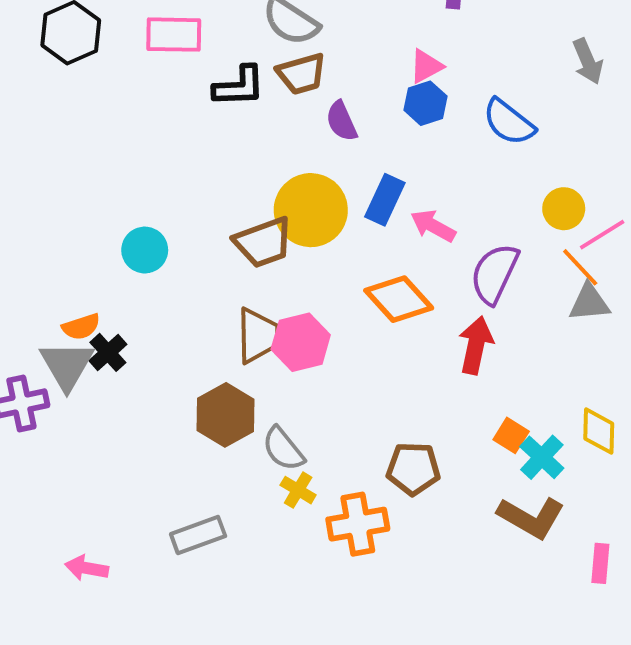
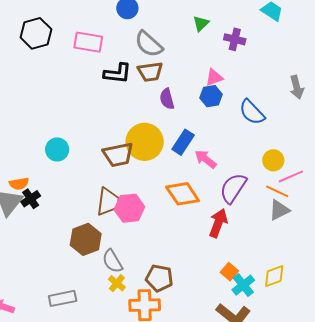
orange line: (580, 267) -> (277, 191), turned -30
gray triangle: (589, 303) -> (279, 210), turned -30
yellow diamond: (599, 431) -> (274, 276), turned 60
brown pentagon: (413, 469) -> (159, 278), moved

